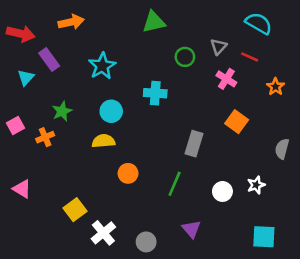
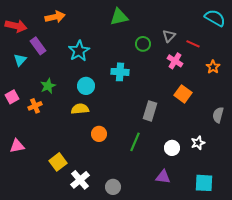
cyan semicircle: (259, 23) -> (215, 18), moved
pink triangle: (22, 189) -> (17, 146), turned -42
purple triangle: (191, 229) -> (163, 177), moved, turned -42

